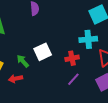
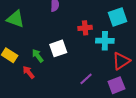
red cross: (72, 58) -> (85, 28), moved
red arrow: (16, 79) -> (29, 72), turned 56

